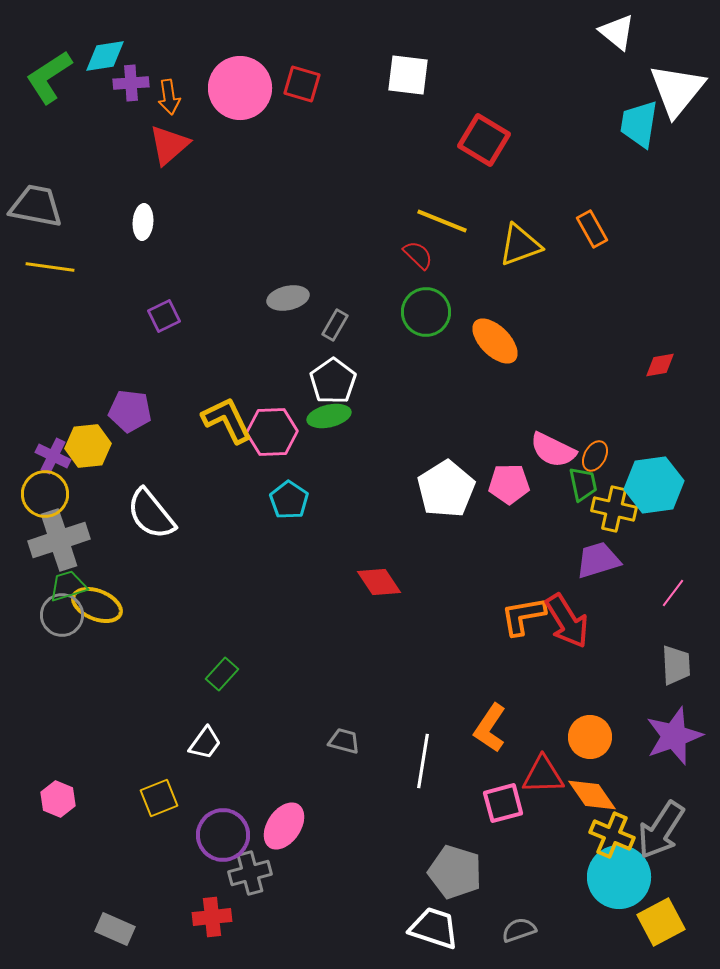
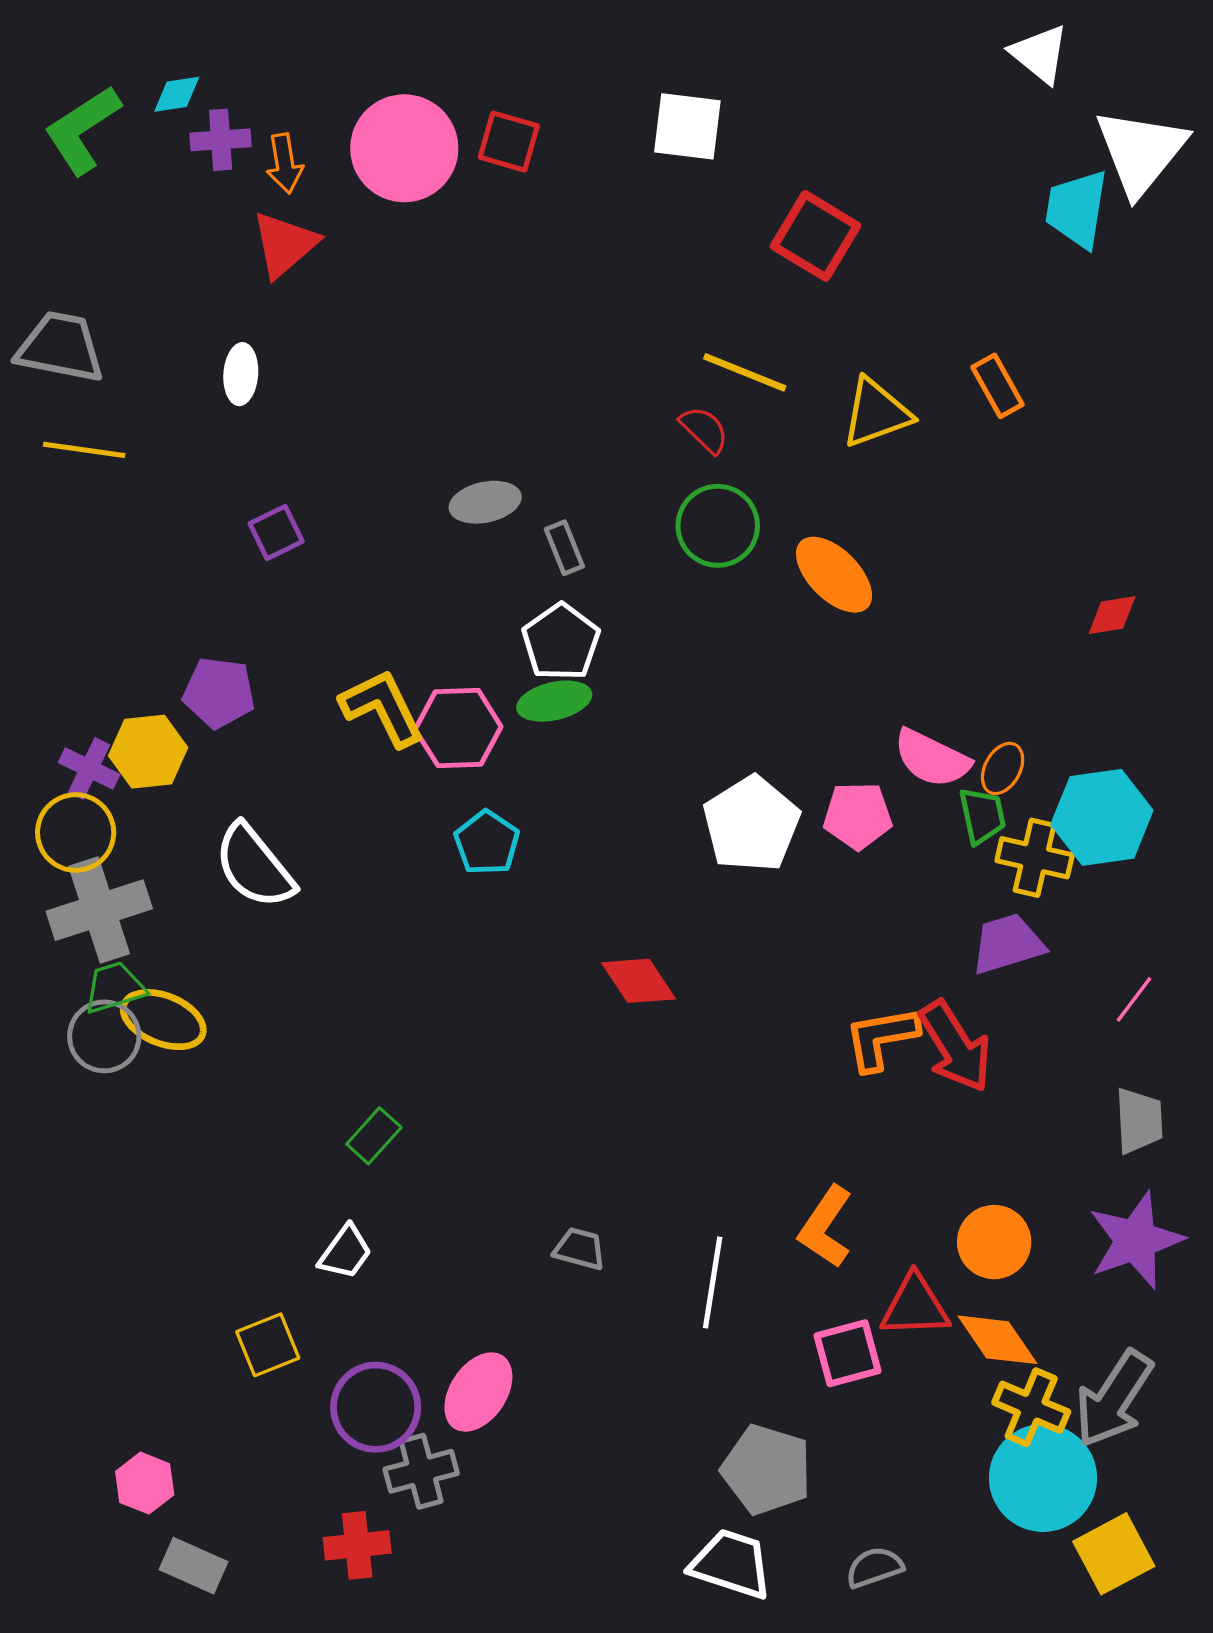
cyan diamond: (105, 56) -> (177, 94), size x0.7
gray rectangle: (335, 325) -> (564, 548), turned -52
pink hexagon: (58, 799) -> (145, 1483), moved

